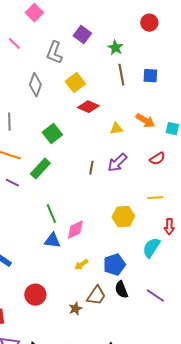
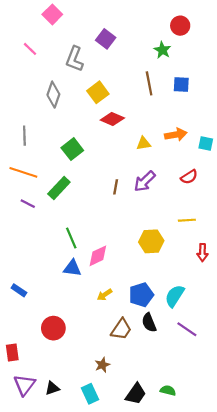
green star: (115, 48) -> (162, 50), moved
orange arrow: (145, 121) -> (176, 135), turned -42
cyan semicircle: (151, 248) -> (175, 296), moved
brown star: (75, 309) -> (102, 365), moved

